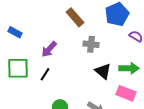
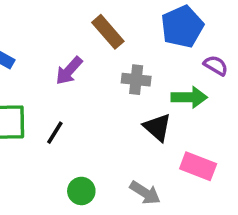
purple arrow: (49, 49) -> (69, 71), moved
green arrow: (129, 68) -> (189, 97), moved

